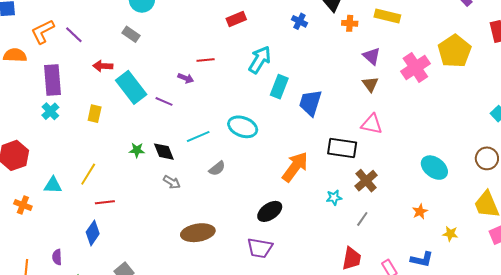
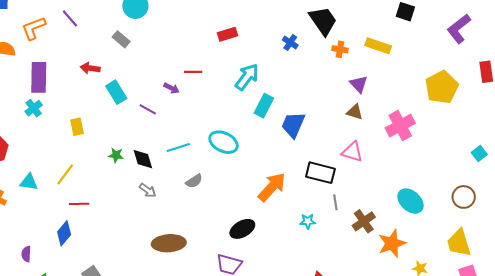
purple line: (74, 35) -> (70, 18), moved
pink cross: (415, 67) -> (400, 126), moved
brown triangle: (370, 84) -> (355, 112), turned -42
cyan rectangle: (131, 87) -> (116, 92), size x0.7
yellow rectangle: (95, 114) -> (77, 127), moved, turned -30
brown cross: (366, 181) -> (364, 221), moved
orange star: (420, 211) -> (392, 243), size x1.8
gray line: (362, 219) -> (335, 202), moved, turned -49

